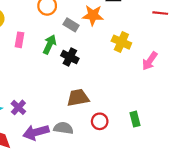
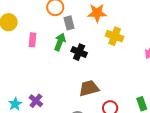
gray rectangle: (71, 25) -> (69, 23), moved, turned 48
yellow cross: (121, 42) -> (115, 36), moved

